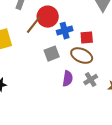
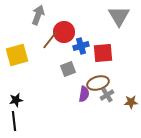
red square: (87, 38) -> (103, 53), size x1.5
brown ellipse: (82, 56) -> (98, 83), moved, turned -40

